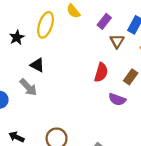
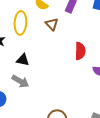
brown triangle: (117, 41) -> (52, 24), moved

